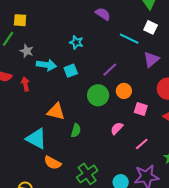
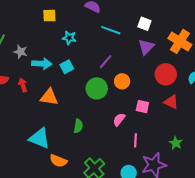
yellow square: (20, 20) -> (49, 16), moved
white square: (151, 27) -> (144, 24), moved
cyan line: (129, 39) -> (111, 30), moved
pink square: (141, 109) -> (142, 107), moved
orange triangle: (56, 111) -> (49, 97), moved
pink line: (142, 144) -> (136, 140), moved, turned -40

